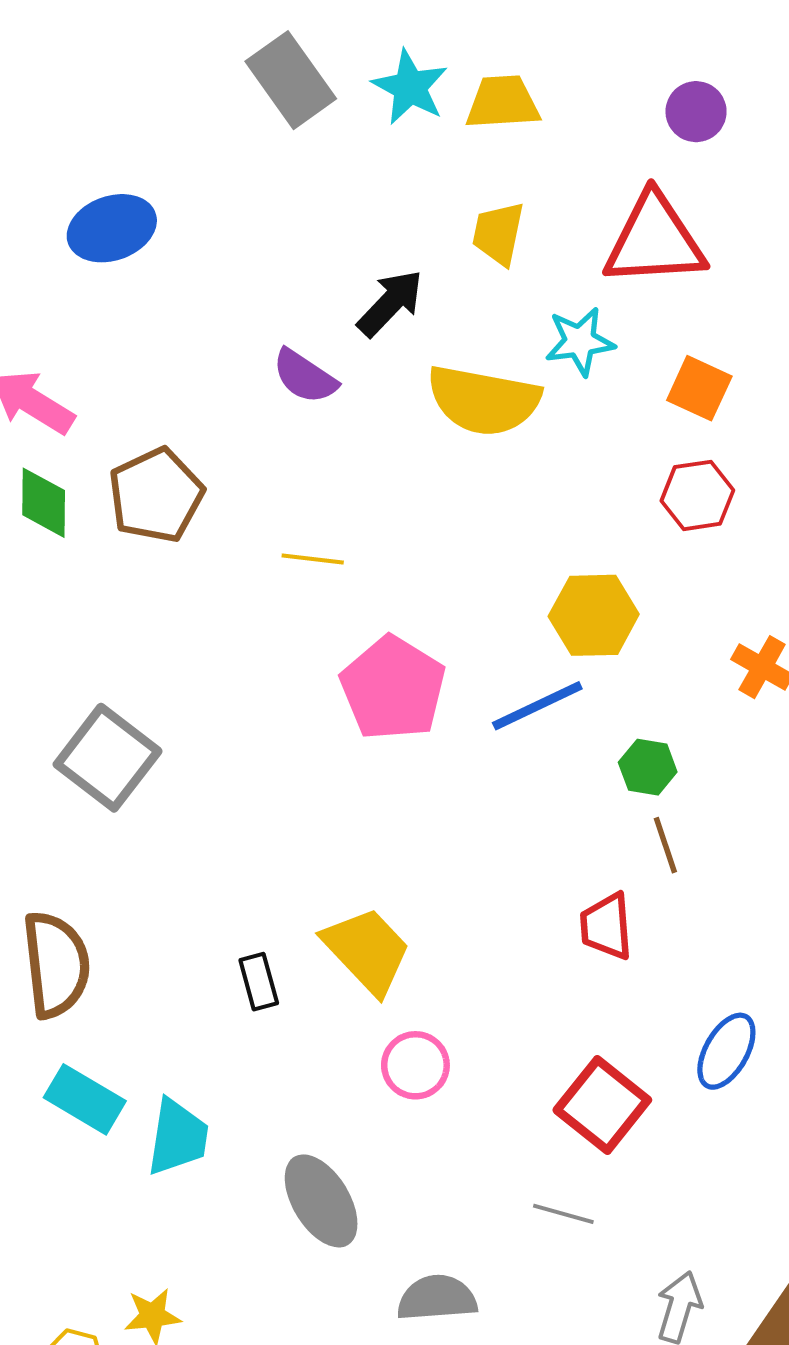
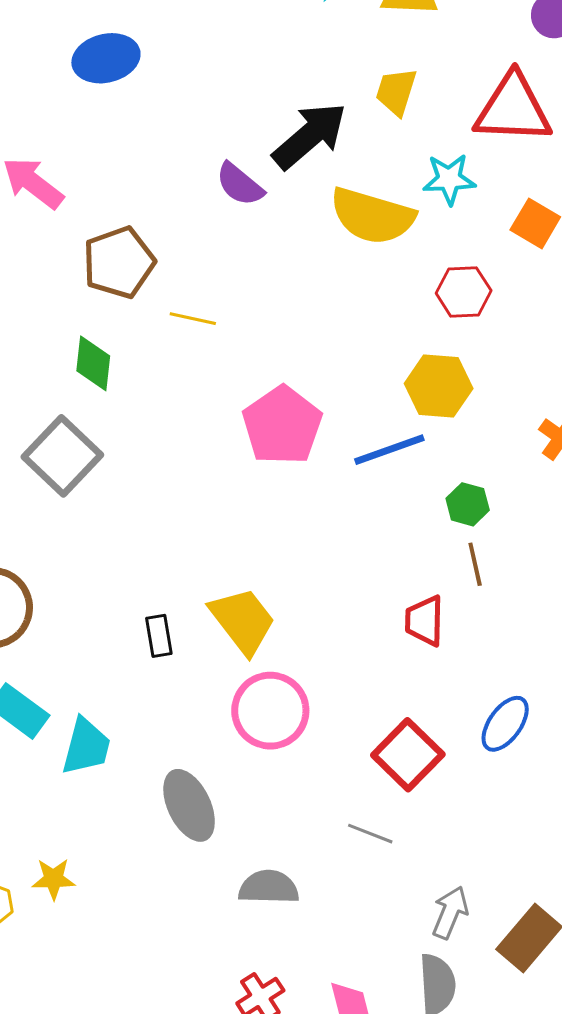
black arrow: (390, 303) -> (310, 136), size x1.4
red hexagon: (697, 495) -> (464, 292), moved
green diamond: (44, 503) -> (93, 363), moved
yellow line: (313, 559) -> (193, 319), moved
pink circle: (415, 1065) -> (270, 711), size x1.5

